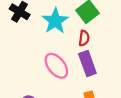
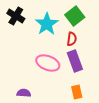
pink ellipse: (56, 66) -> (48, 63), turned -30

